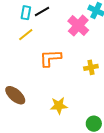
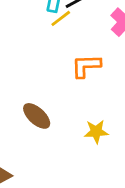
yellow line: (26, 35) -> (61, 18), moved

